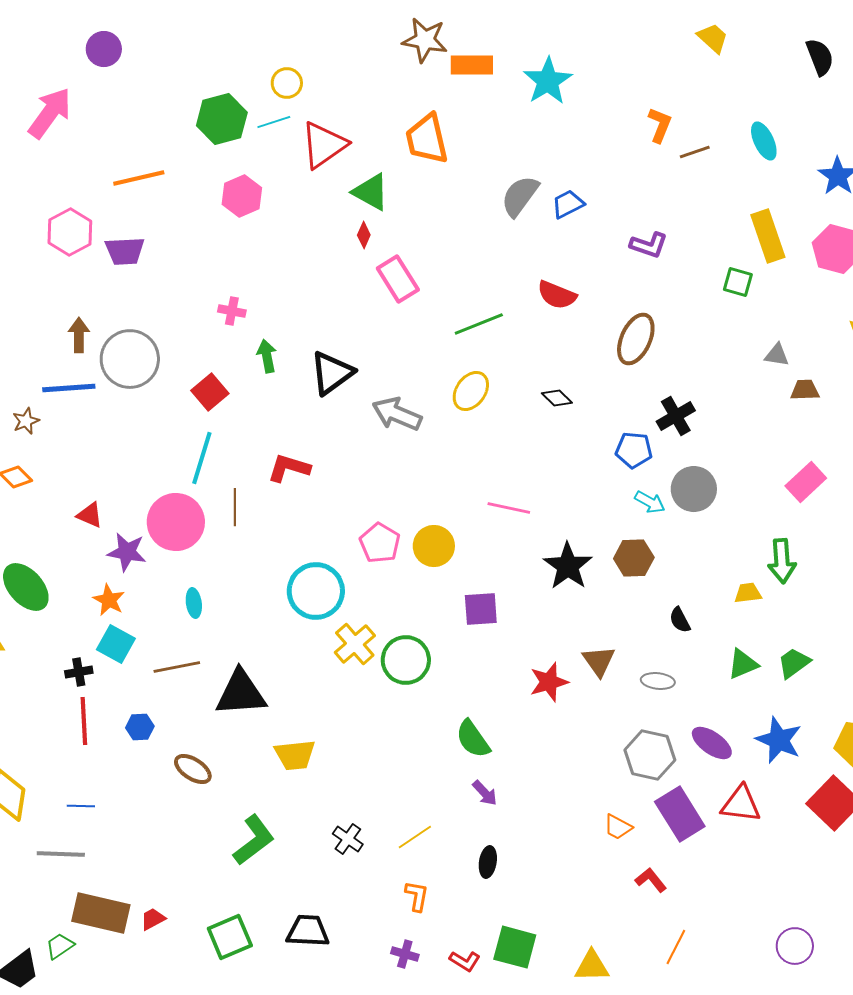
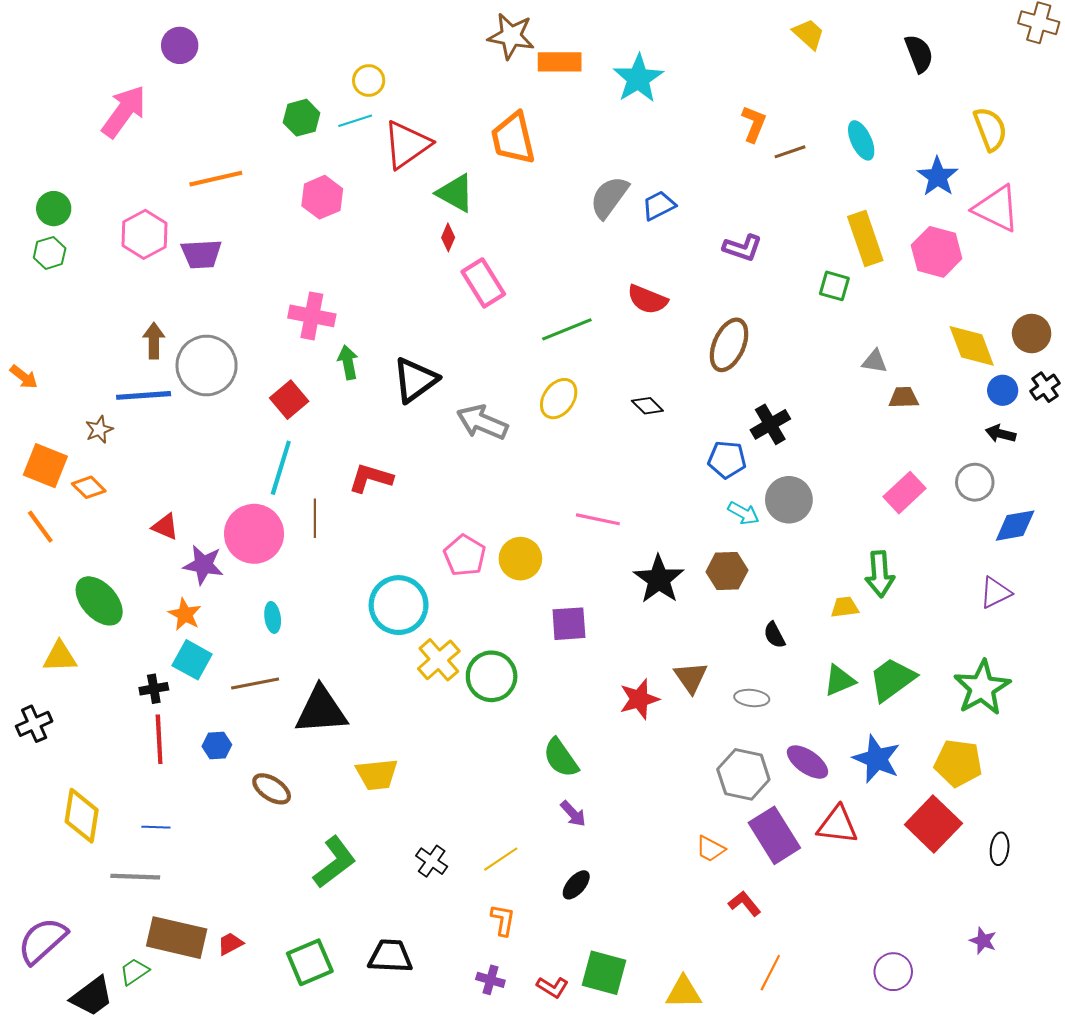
green hexagon: (222, 119) -> (302, 118), size x0.7
pink cross: (232, 311) -> (312, 316), size x1.6
green trapezoid: (794, 663) -> (892, 679), size x1.4
black ellipse: (488, 862) -> (576, 885), turned 32

